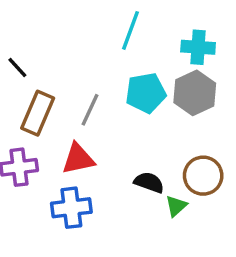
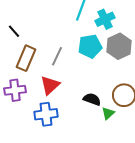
cyan cross: (198, 47) -> (105, 19), moved, turned -30
red triangle: (78, 159) -> (50, 85), turned -30

